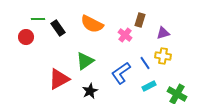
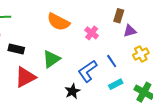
brown rectangle: (140, 20) -> (119, 16), moved
black rectangle: (58, 28) -> (16, 49), moved, turned -42
yellow cross: (163, 56) -> (141, 54), moved, turned -35
black star: (90, 91) -> (72, 91), moved

